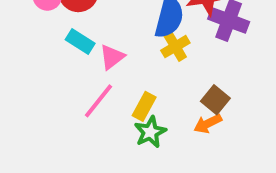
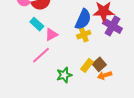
yellow rectangle: (144, 106) -> (87, 65), moved
orange arrow: (208, 124) -> (105, 75), moved

